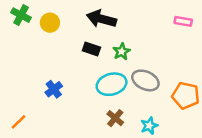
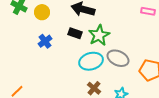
green star: (122, 52) -> (99, 35), size x1.5
blue cross: (54, 89) -> (45, 41), moved

